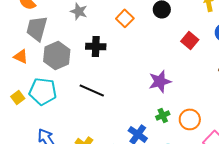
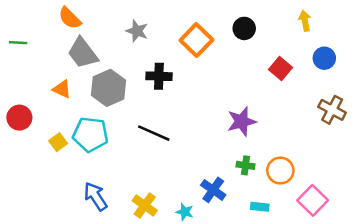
orange square: (125, 18) -> (196, 40), size x1.4
gray trapezoid: (37, 28) -> (83, 53), turned -52
green cross: (163, 115) -> (245, 165), turned 32

